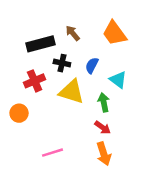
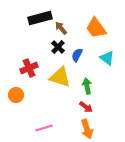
black rectangle: (40, 44) -> (40, 18), moved
black cross: (62, 63) -> (58, 47), moved, turned 32
cyan triangle: (118, 80) -> (107, 58), moved

